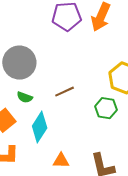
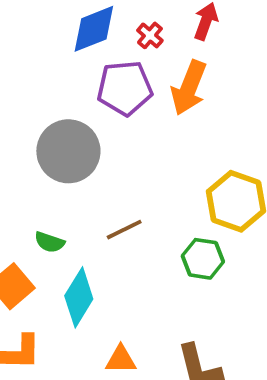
gray circle: (19, 63) -> (68, 151), moved

